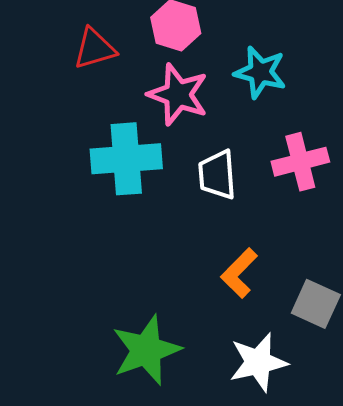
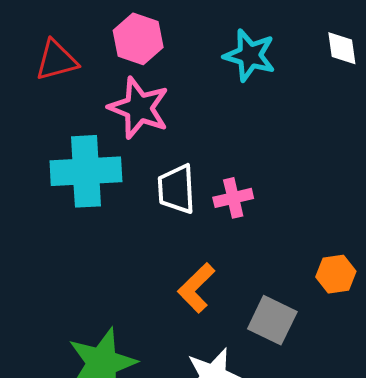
cyan star: (260, 72) -> (250, 55), moved
pink cross: (300, 162) -> (233, 198), moved, size x0.7

